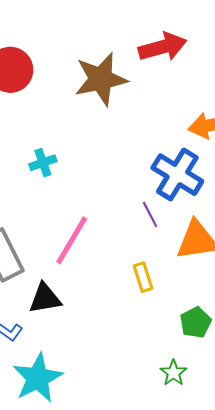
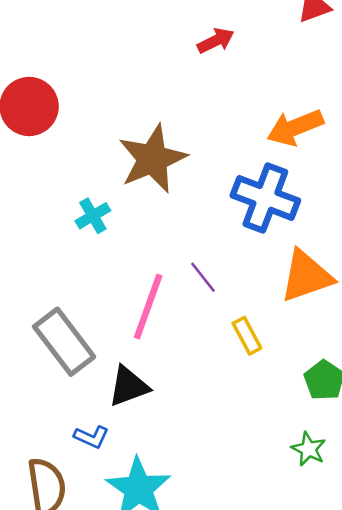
red arrow: (163, 47) -> (216, 41), size x0.6
brown star: (101, 79) -> (152, 159), moved
purple line: (150, 214) -> (203, 277), moved

